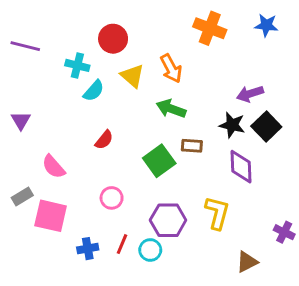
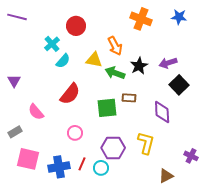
purple line: (25, 46) -> (17, 17), moved
cyan cross: (77, 65) -> (52, 44), turned 35
yellow triangle: (132, 76) -> (94, 60), moved, turned -30
black star: (232, 125) -> (139, 66), moved, turned 30
red semicircle: (104, 140) -> (70, 94), size x1.6
green square: (159, 161) -> (107, 108), turned 30
pink square: (51, 216) -> (28, 159), moved
blue cross: (88, 249) -> (59, 167), size x1.5

